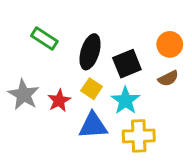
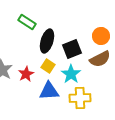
green rectangle: (44, 39) -> (27, 22), moved
brown semicircle: (168, 78) -> (100, 59), size x1.5

